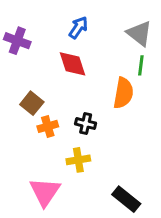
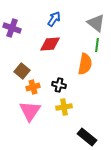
red diamond: (73, 64) -> (50, 44), turned -75
yellow cross: (78, 160) -> (64, 107), moved
pink triangle: (45, 192) -> (30, 111), moved

